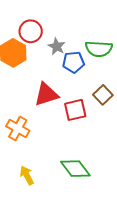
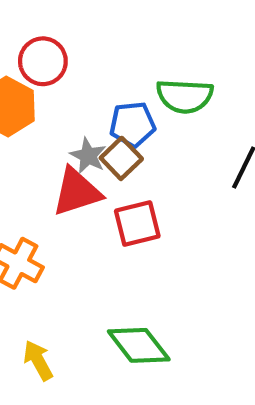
gray star: (57, 46) -> (88, 156), moved
brown square: (103, 95) -> (121, 158), moved

